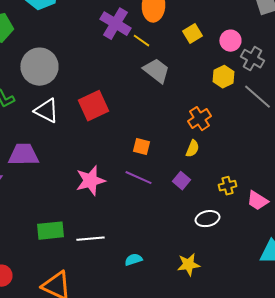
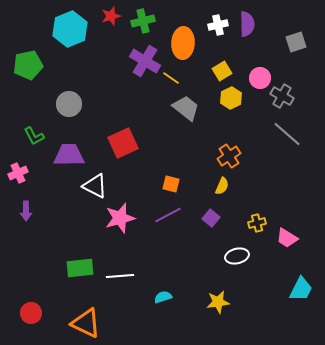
gray circle: (39, 67) -> (69, 104), size x0.7
yellow hexagon: (223, 77) -> (231, 98), moved
white triangle: (46, 111) -> (95, 186), moved
purple trapezoid: (23, 155) -> (69, 155), moved
purple line: (138, 178) -> (168, 215), turned -52

